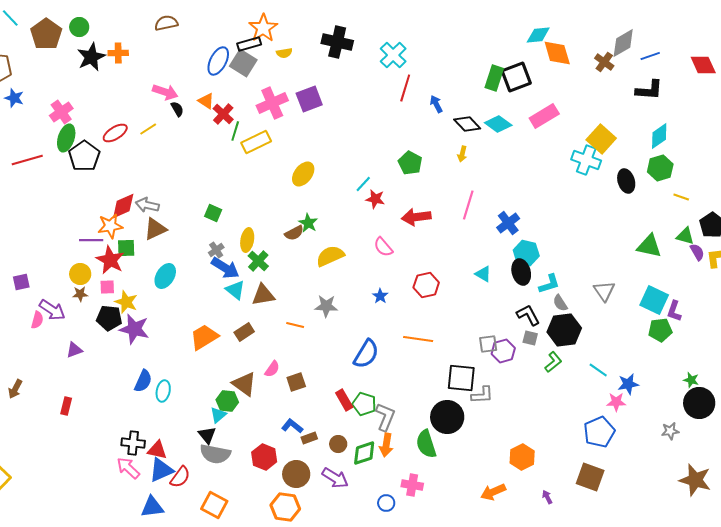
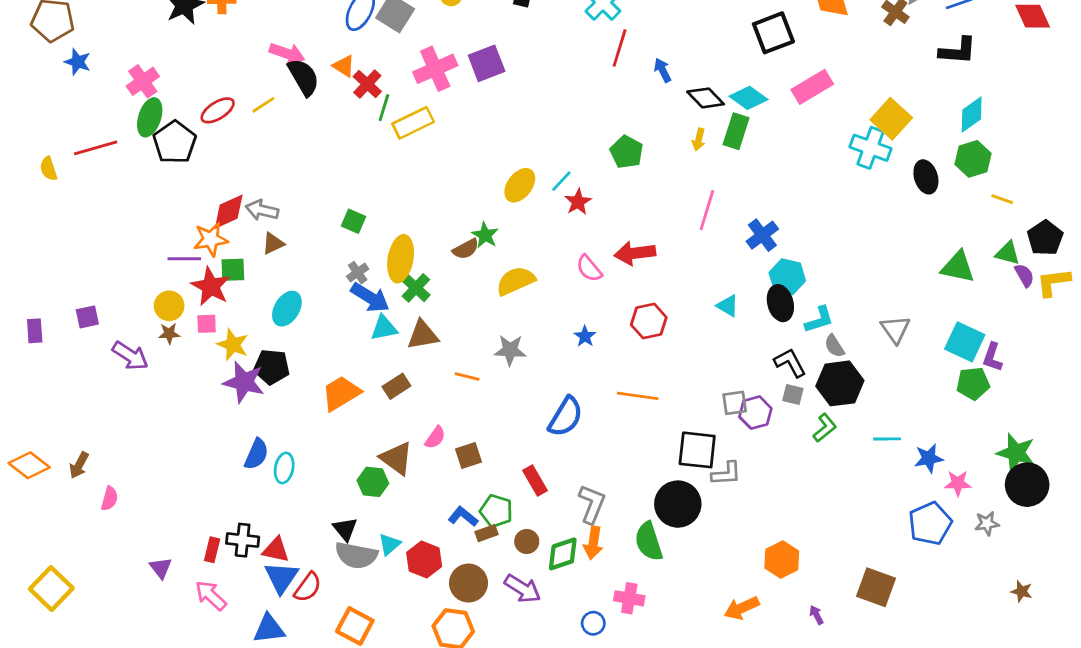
green rectangle: (494, 78) -> (736, 131), moved
black semicircle: (177, 109) -> (304, 77), size x1.8
yellow ellipse: (303, 174) -> (520, 185), moved
red star: (375, 199) -> (578, 202), turned 30
red arrow: (416, 217) -> (635, 253), moved
brown triangle: (155, 229) -> (273, 243), size x0.7
yellow ellipse: (247, 240) -> (401, 259), size x1.4
cyan triangle: (235, 290) -> (384, 328), turned -50
black pentagon: (109, 318) -> (272, 367), moved
pink semicircle: (37, 320) -> (110, 498), moved
purple triangle: (74, 350) -> (161, 568), moved, turned -48
cyan line: (598, 370) -> (887, 439), turned -36
green star: (691, 380) -> (1016, 453), size x1.8
pink star: (616, 402) -> (958, 483), moved
green pentagon: (364, 404) -> (496, 511), moved
red rectangle: (66, 406) -> (212, 550), moved
cyan triangle: (218, 415) -> (389, 544), moved
blue pentagon: (599, 432) -> (930, 523), moved
pink arrow: (128, 468) -> (211, 596), moved
blue triangle: (161, 470) -> (281, 578), turned -32
brown star: (695, 480) -> (1022, 591), size x0.5

